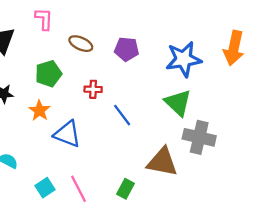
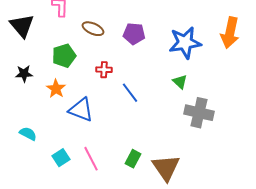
green triangle: (178, 103) -> (180, 82), size x0.6
brown triangle: (162, 162) -> (166, 168), moved, turned 44

